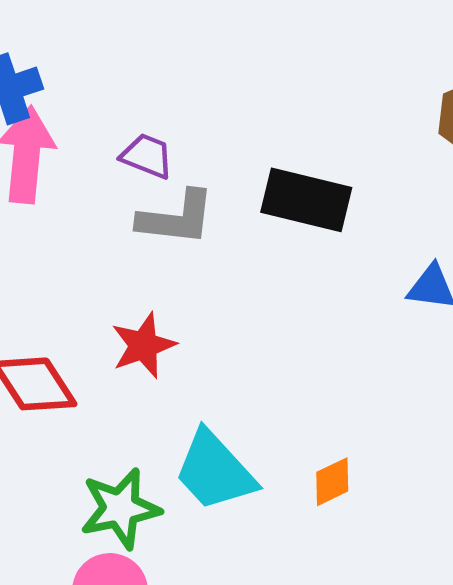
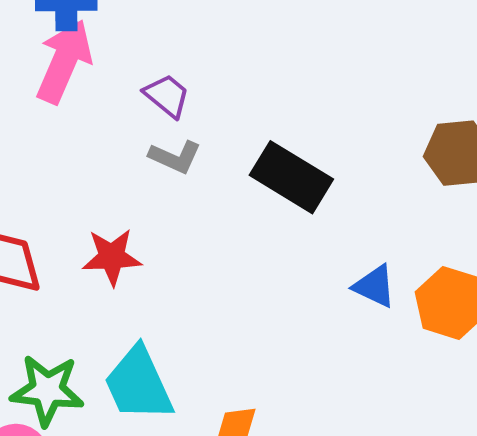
gray L-shape: (176, 218) -> (175, 157), size x0.7

